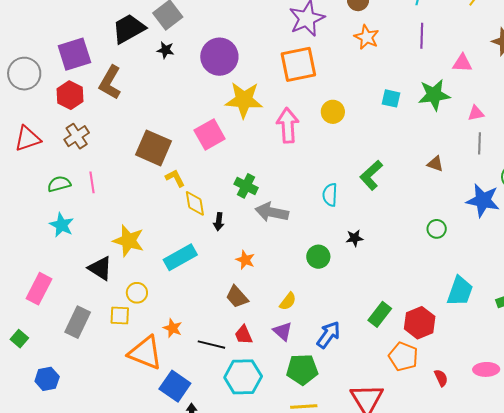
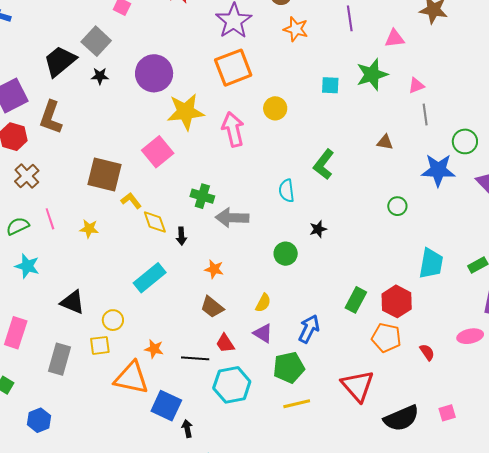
yellow star: (128, 241) -> (89, 229), moved, size x0.6

